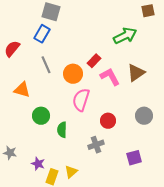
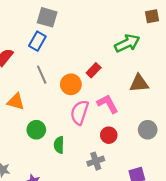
brown triangle: (136, 73) -> (139, 83), turned 30
pink L-shape: (110, 77) -> (108, 104), moved

